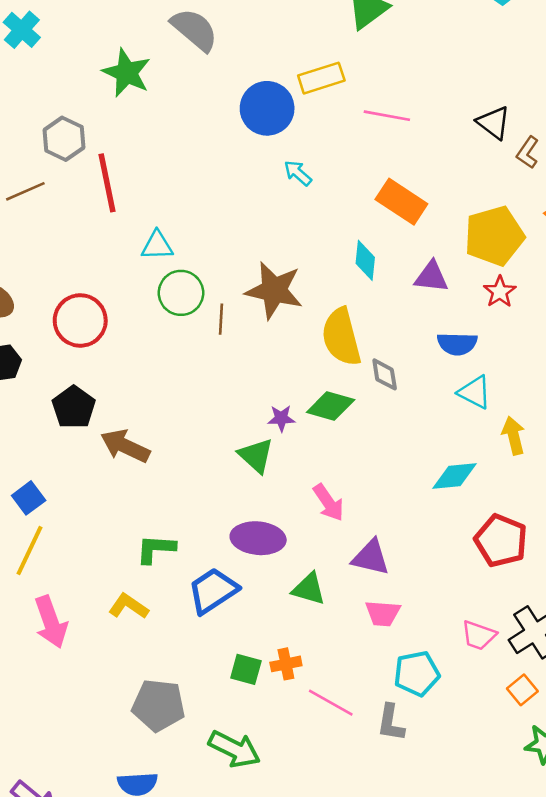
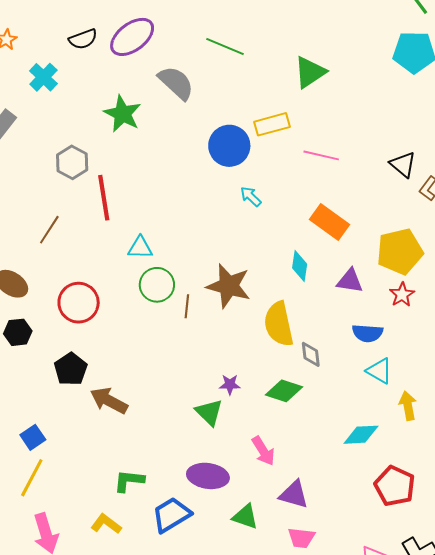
brown line: (25, 191) -> (49, 230), moved, turned -36
green diamond: (331, 406) -> (284, 391), moved

